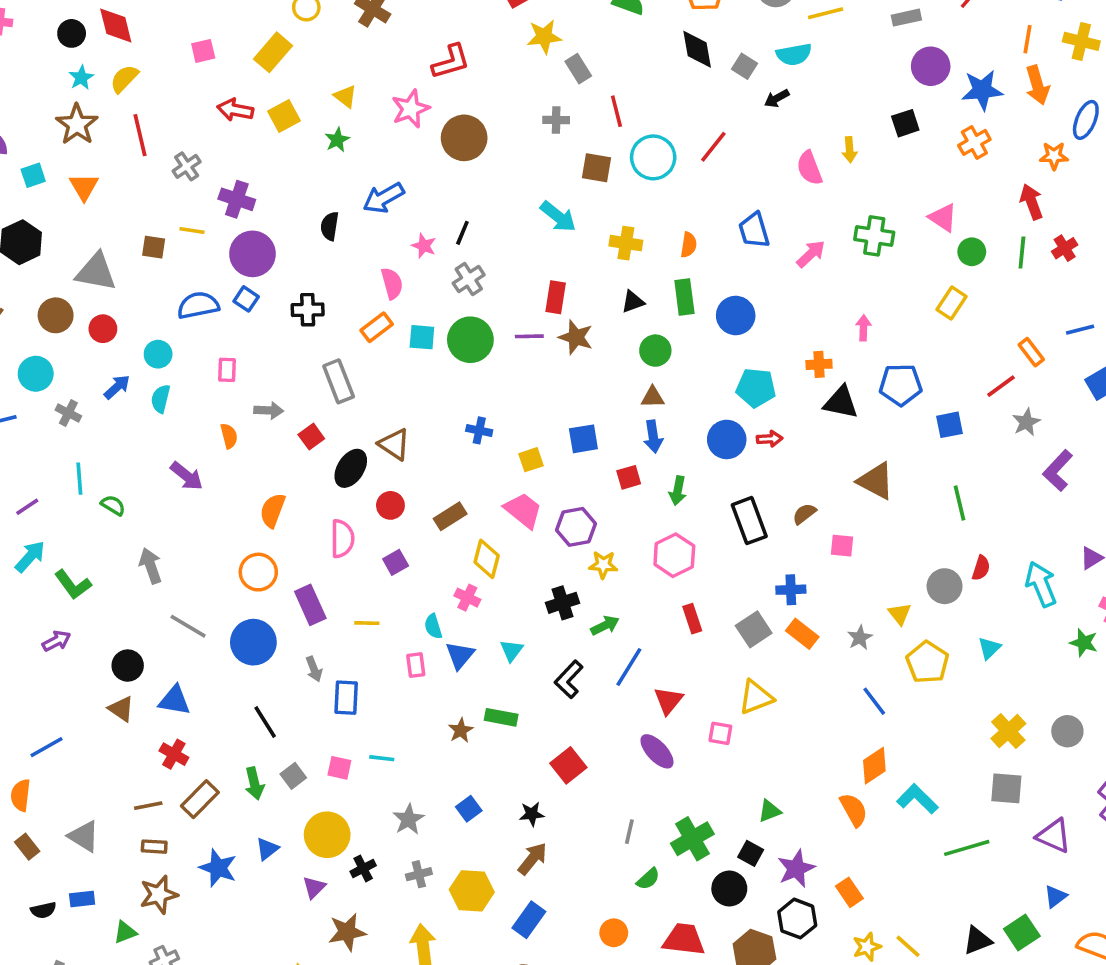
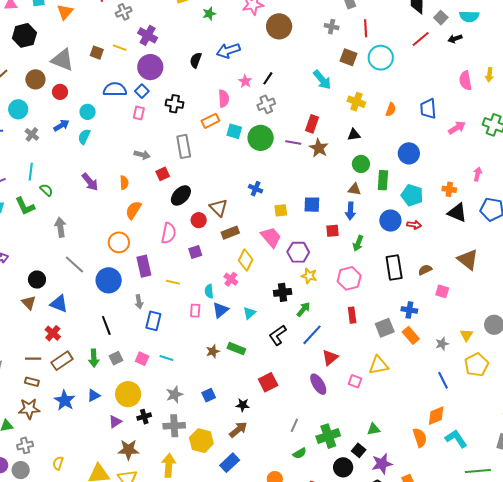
red line: (713, 147) -> (421, 39), moved
green rectangle: (684, 297) -> (383, 180), moved
pink rectangle: (227, 370) -> (139, 113), moved
orange semicircle: (229, 436) -> (124, 183), moved
brown triangle: (394, 444) -> (219, 208), moved
green L-shape: (73, 585) -> (25, 206), moved
green arrow: (605, 625) -> (303, 309), turned -35
gray cross: (419, 874) -> (174, 426), size x1.5

